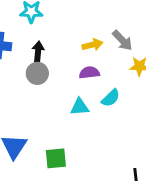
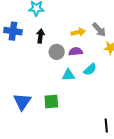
gray circle: (37, 73) -> (57, 52), moved
green square: (56, 158) -> (51, 101), moved

